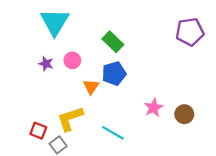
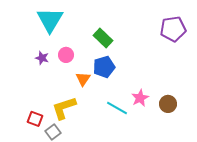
cyan line: (113, 133) -> (117, 108), moved

